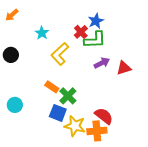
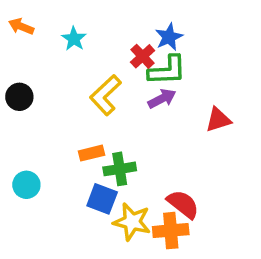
orange arrow: (12, 15) -> (21, 26), turned 64
cyan star: (42, 33) -> (74, 39), moved
purple arrow: (102, 63) -> (162, 99), moved
orange rectangle: (52, 87) -> (92, 153), turned -48
green cross: (68, 96) -> (120, 169), turned 36

